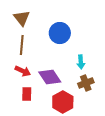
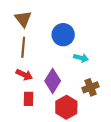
cyan arrow: (81, 62) -> (81, 58), moved, turned -72
purple diamond: (50, 77) -> (53, 81), turned 65

